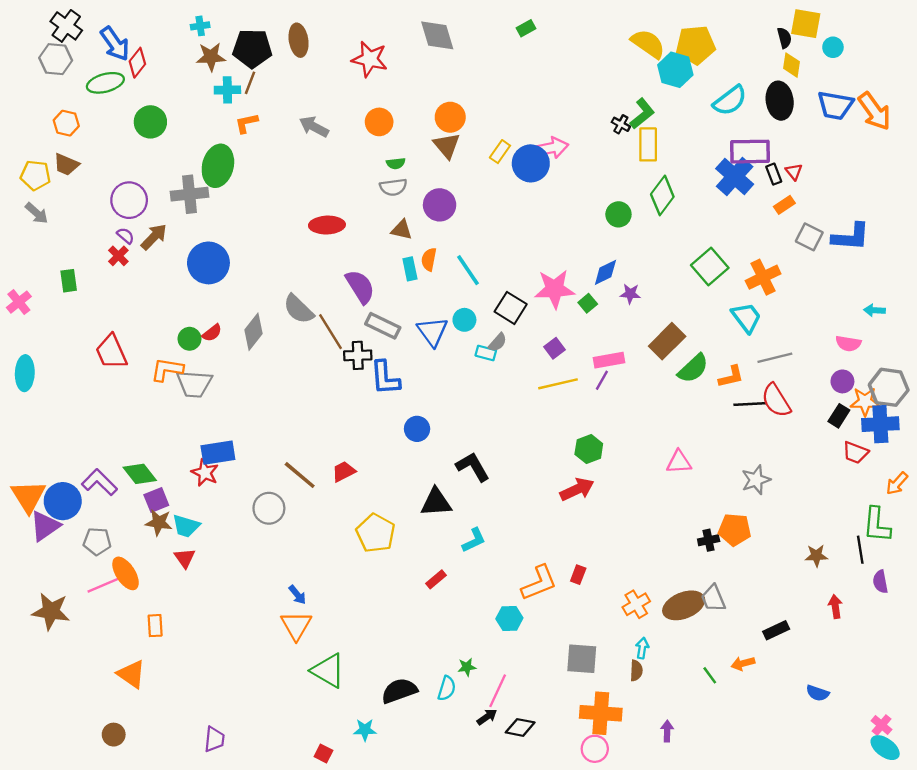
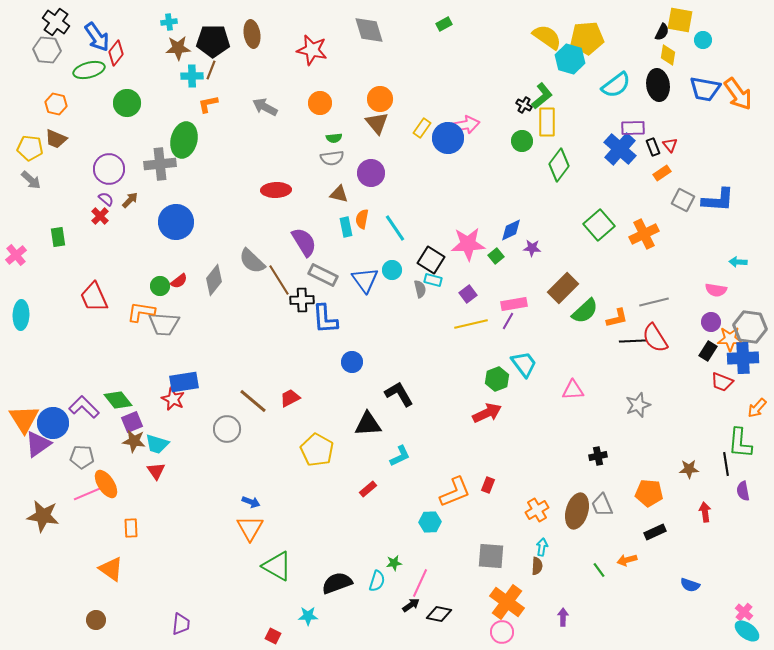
black semicircle: (784, 38) -> (662, 32), turned 42
purple rectangle: (750, 152) -> (633, 128), size x0.7
green circle: (618, 214) -> (522, 141), moved
brown arrow: (154, 237) -> (130, 200), size x0.7
cyan trapezoid: (746, 317) -> (524, 364), moved
gray semicircle: (498, 342) -> (420, 289), turned -54
cyan rectangle: (486, 353) -> (433, 280), moved
orange pentagon: (735, 530) -> (649, 493), moved
blue arrow: (297, 595) -> (251, 502), turned -30
brown ellipse: (684, 605) -> (577, 511), turned -52
orange cross: (601, 713) -> (507, 602), turned 32

